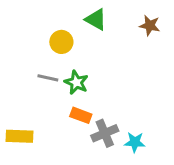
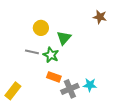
green triangle: (96, 19) -> (64, 38), moved, turned 42
yellow rectangle: (19, 136) -> (13, 91), turned -54
cyan star: (135, 142) -> (90, 85), moved

